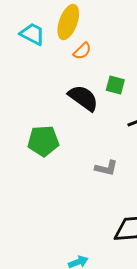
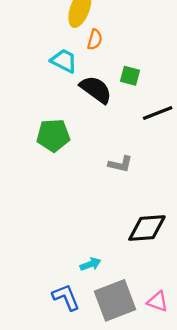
cyan trapezoid: (32, 34) -> (64, 61), moved
orange semicircle: (82, 51) -> (95, 40), turned -30

